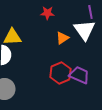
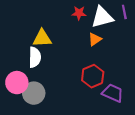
white triangle: (84, 30) -> (102, 17), moved, turned 50
purple trapezoid: (79, 75) -> (113, 93), moved

